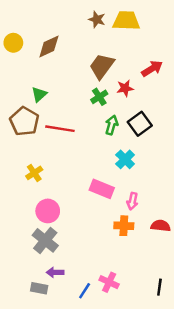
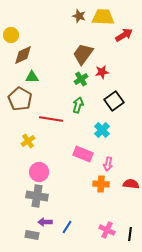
brown diamond: (49, 46) -> (23, 55), moved
red arrow: (152, 69) -> (124, 35), moved
green triangle: (39, 94) -> (32, 77), turned 40
green arrow: (112, 125) -> (78, 105), moved
red line: (60, 129) -> (51, 119), moved
gray cross: (45, 240) -> (37, 196), turned -30
pink cross: (109, 282) -> (107, 230), moved
blue line: (85, 291) -> (67, 227), moved

